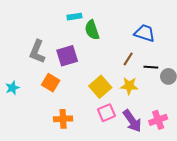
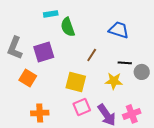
brown line: (128, 59) -> (92, 55), moved
yellow star: (129, 86) -> (114, 81), moved
yellow square: (100, 87) -> (76, 82), turned -35

